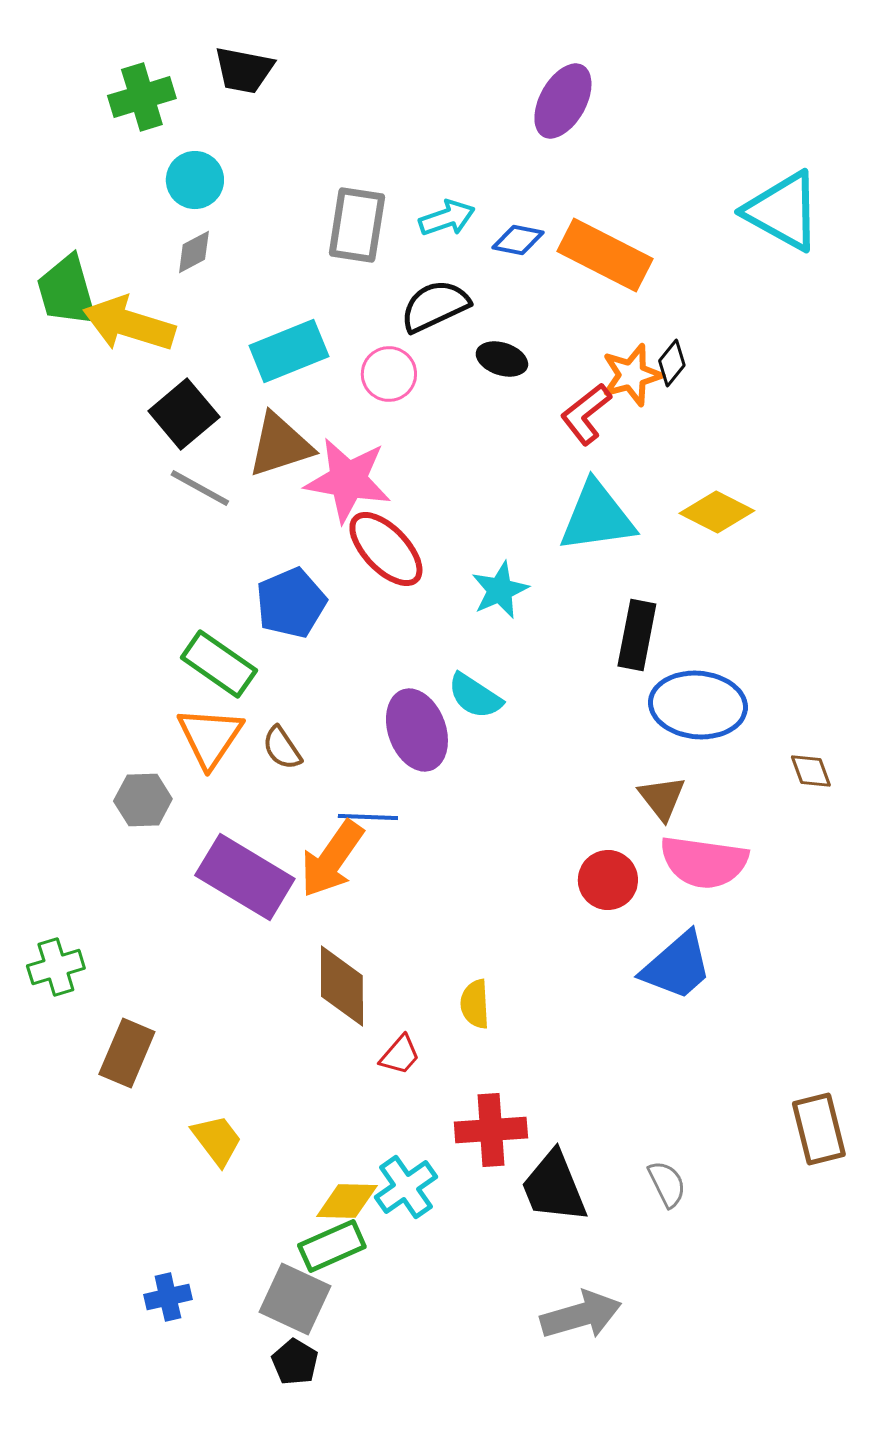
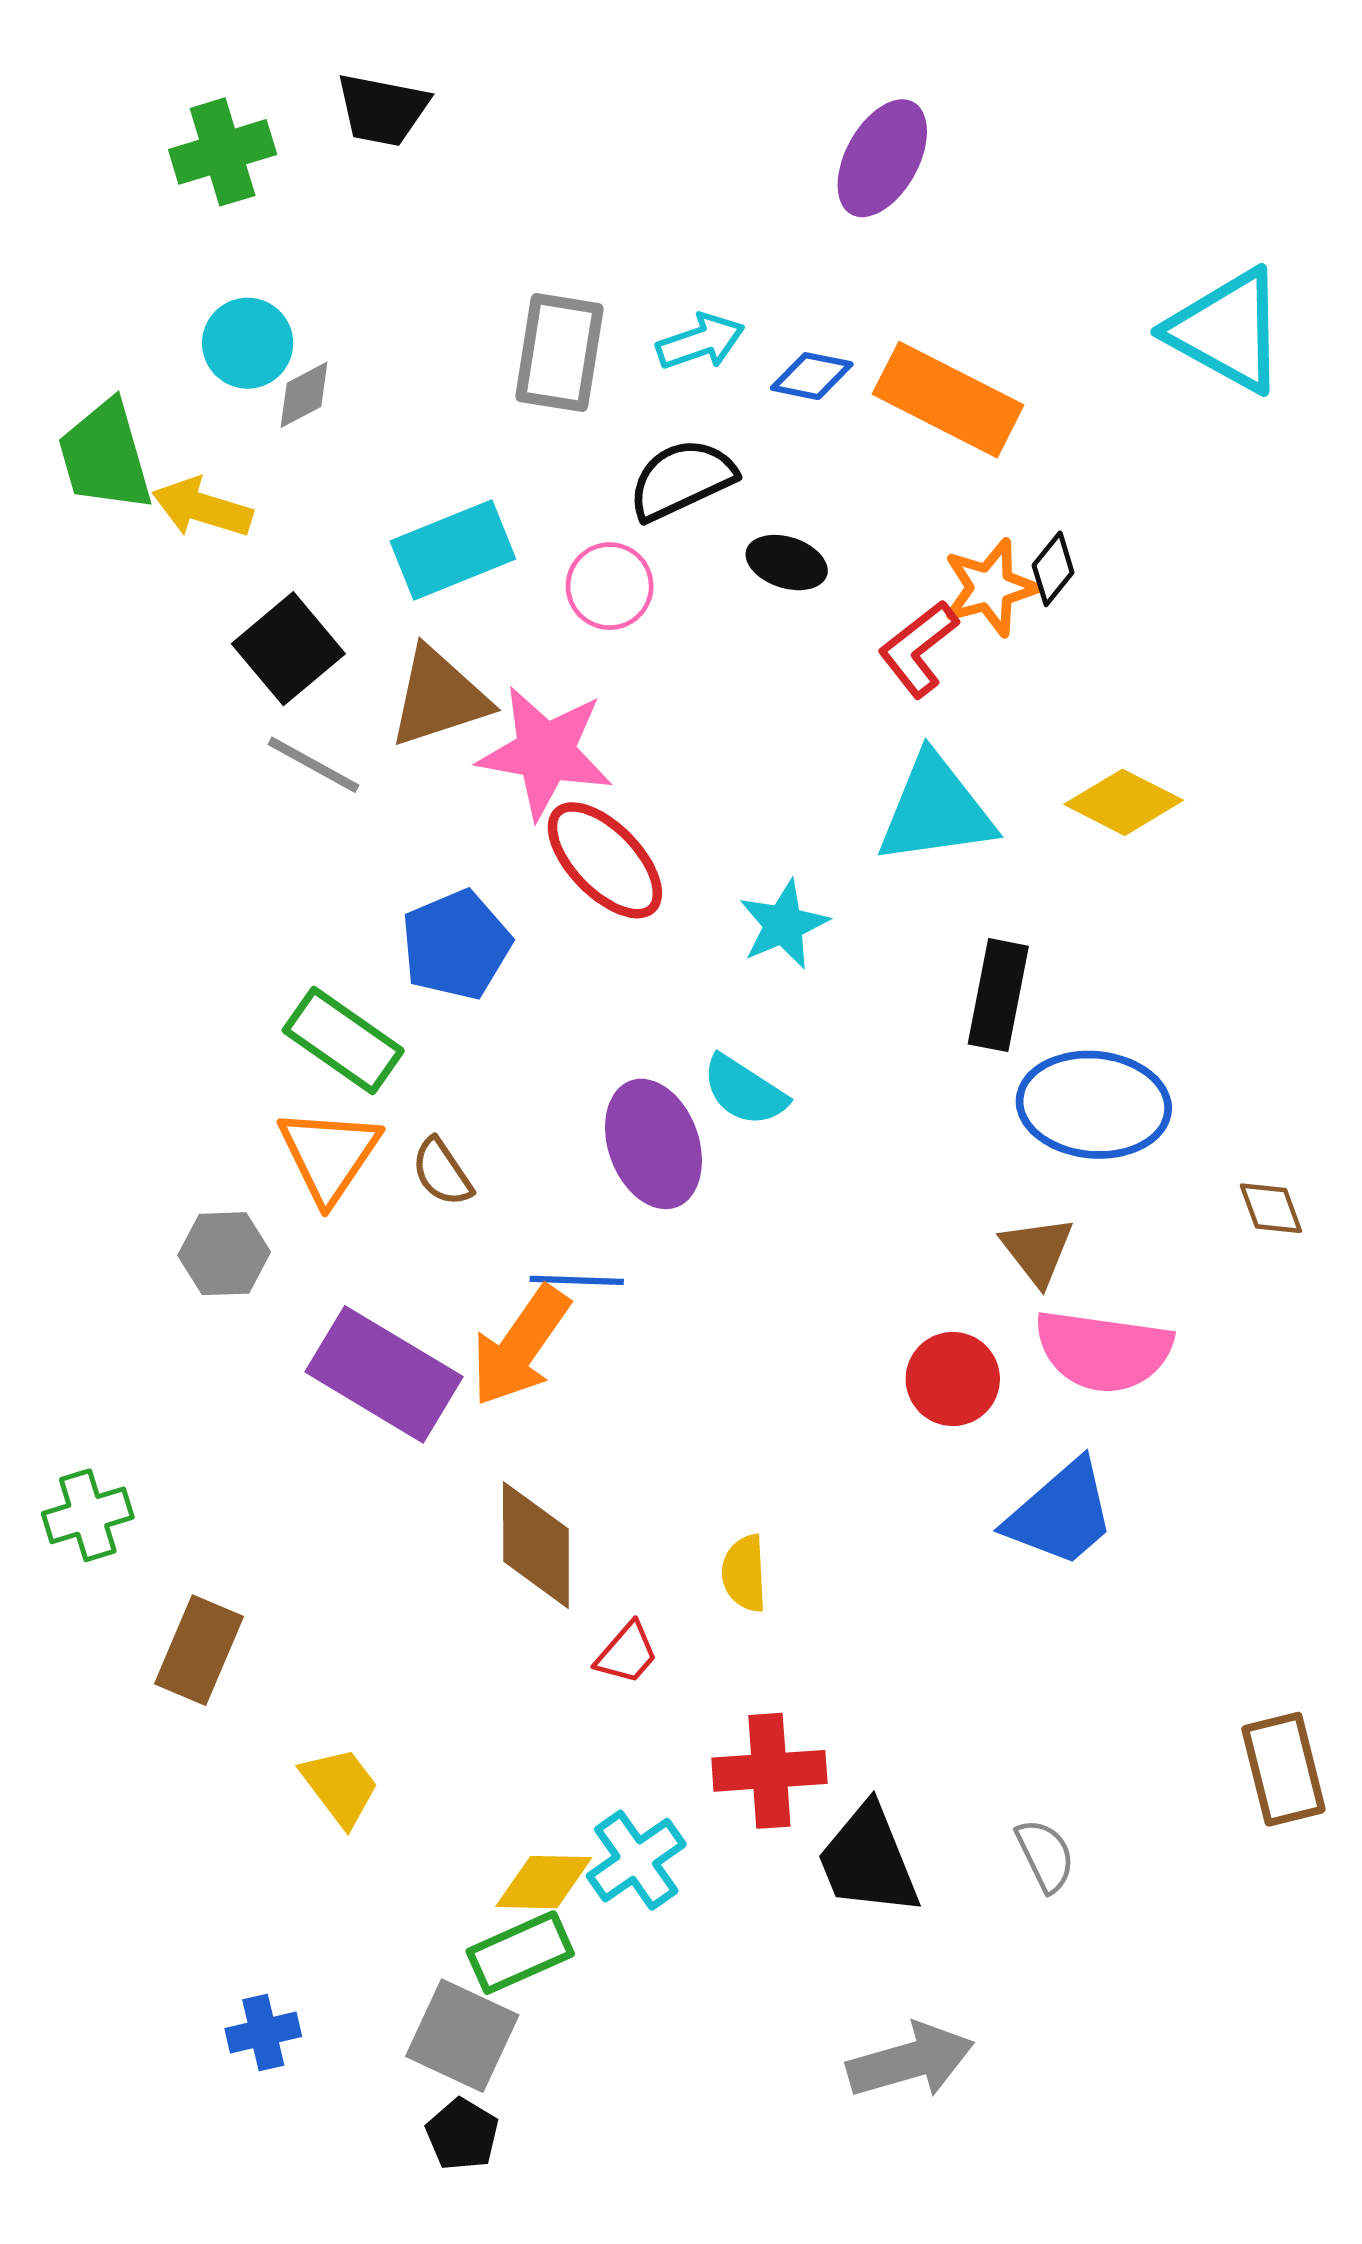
cyan circle: (195, 180) -> (248, 343), moved
yellow arrow: (129, 324) -> (202, 508), size x0.7

